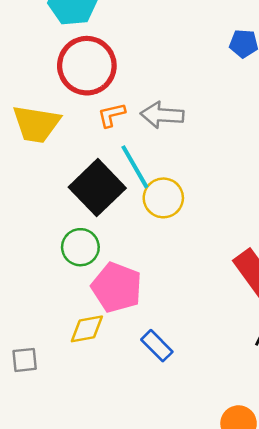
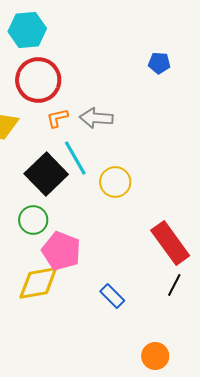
yellow circle: (163, 198) -> (115, 182), moved
yellow diamond: (87, 329) -> (38, 283), size x1.5
blue rectangle: (157, 346) -> (112, 296), moved

